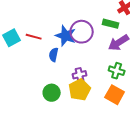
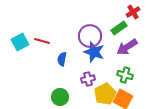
green rectangle: (111, 24) -> (119, 28), turned -49
blue star: (66, 36) -> (94, 52), moved
yellow pentagon: (80, 90) -> (105, 94), moved

